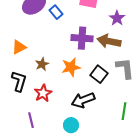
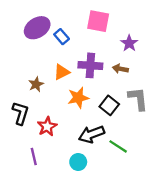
brown arrow: (109, 41) -> (120, 69), size x0.6
orange triangle: (19, 47) -> (62, 72), moved
brown star: (42, 64) -> (36, 84), moved
green line: (124, 111) -> (118, 146), moved, turned -66

